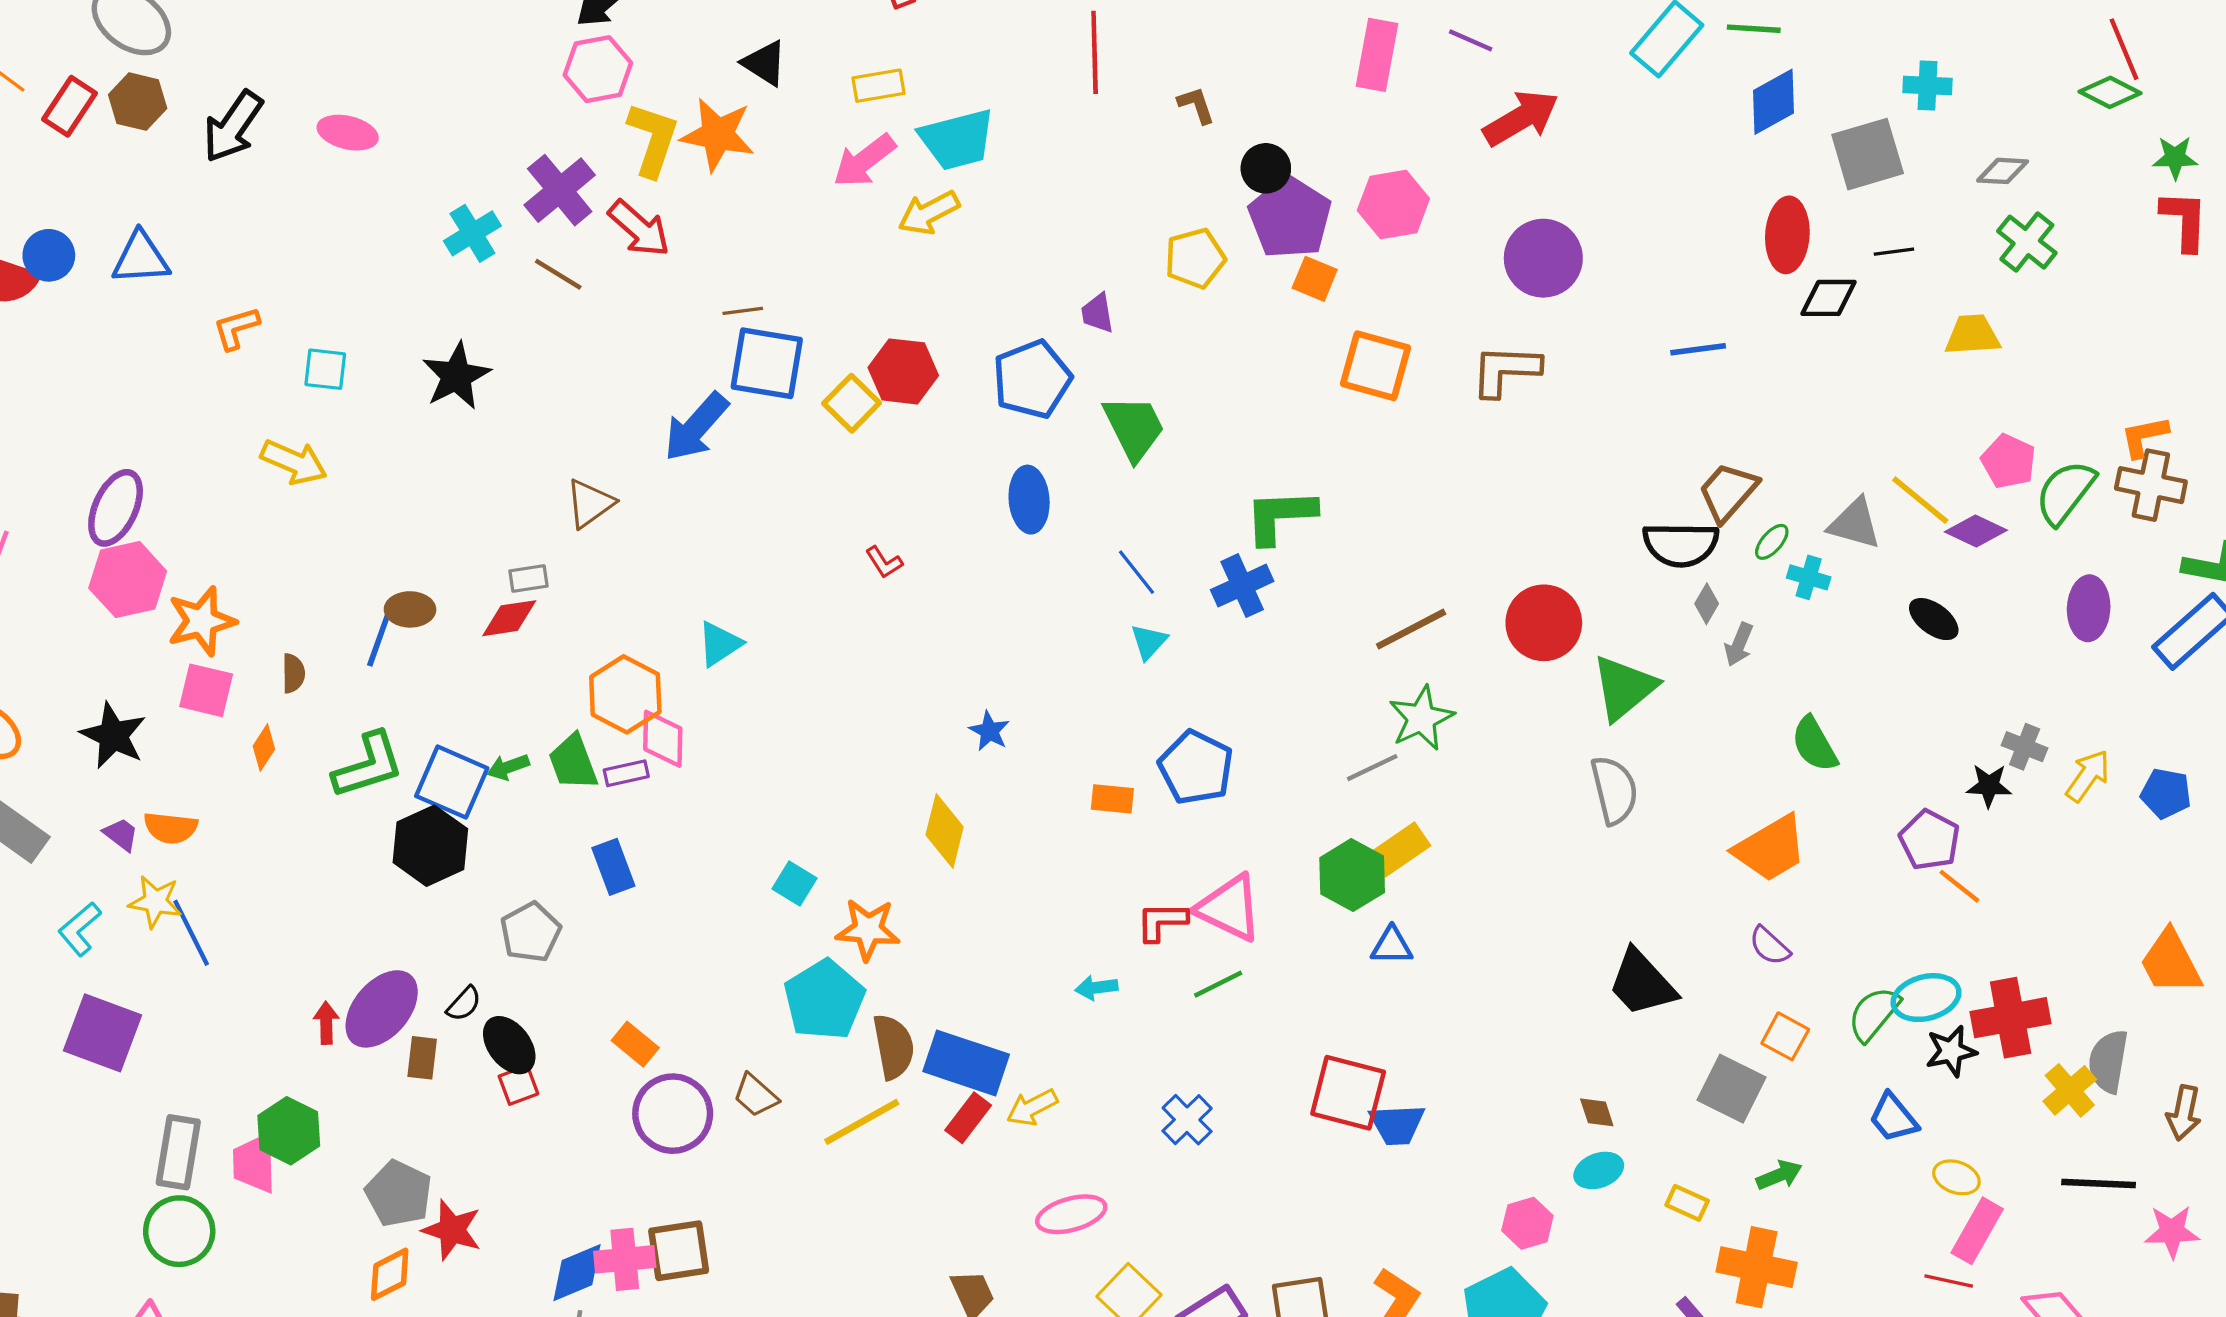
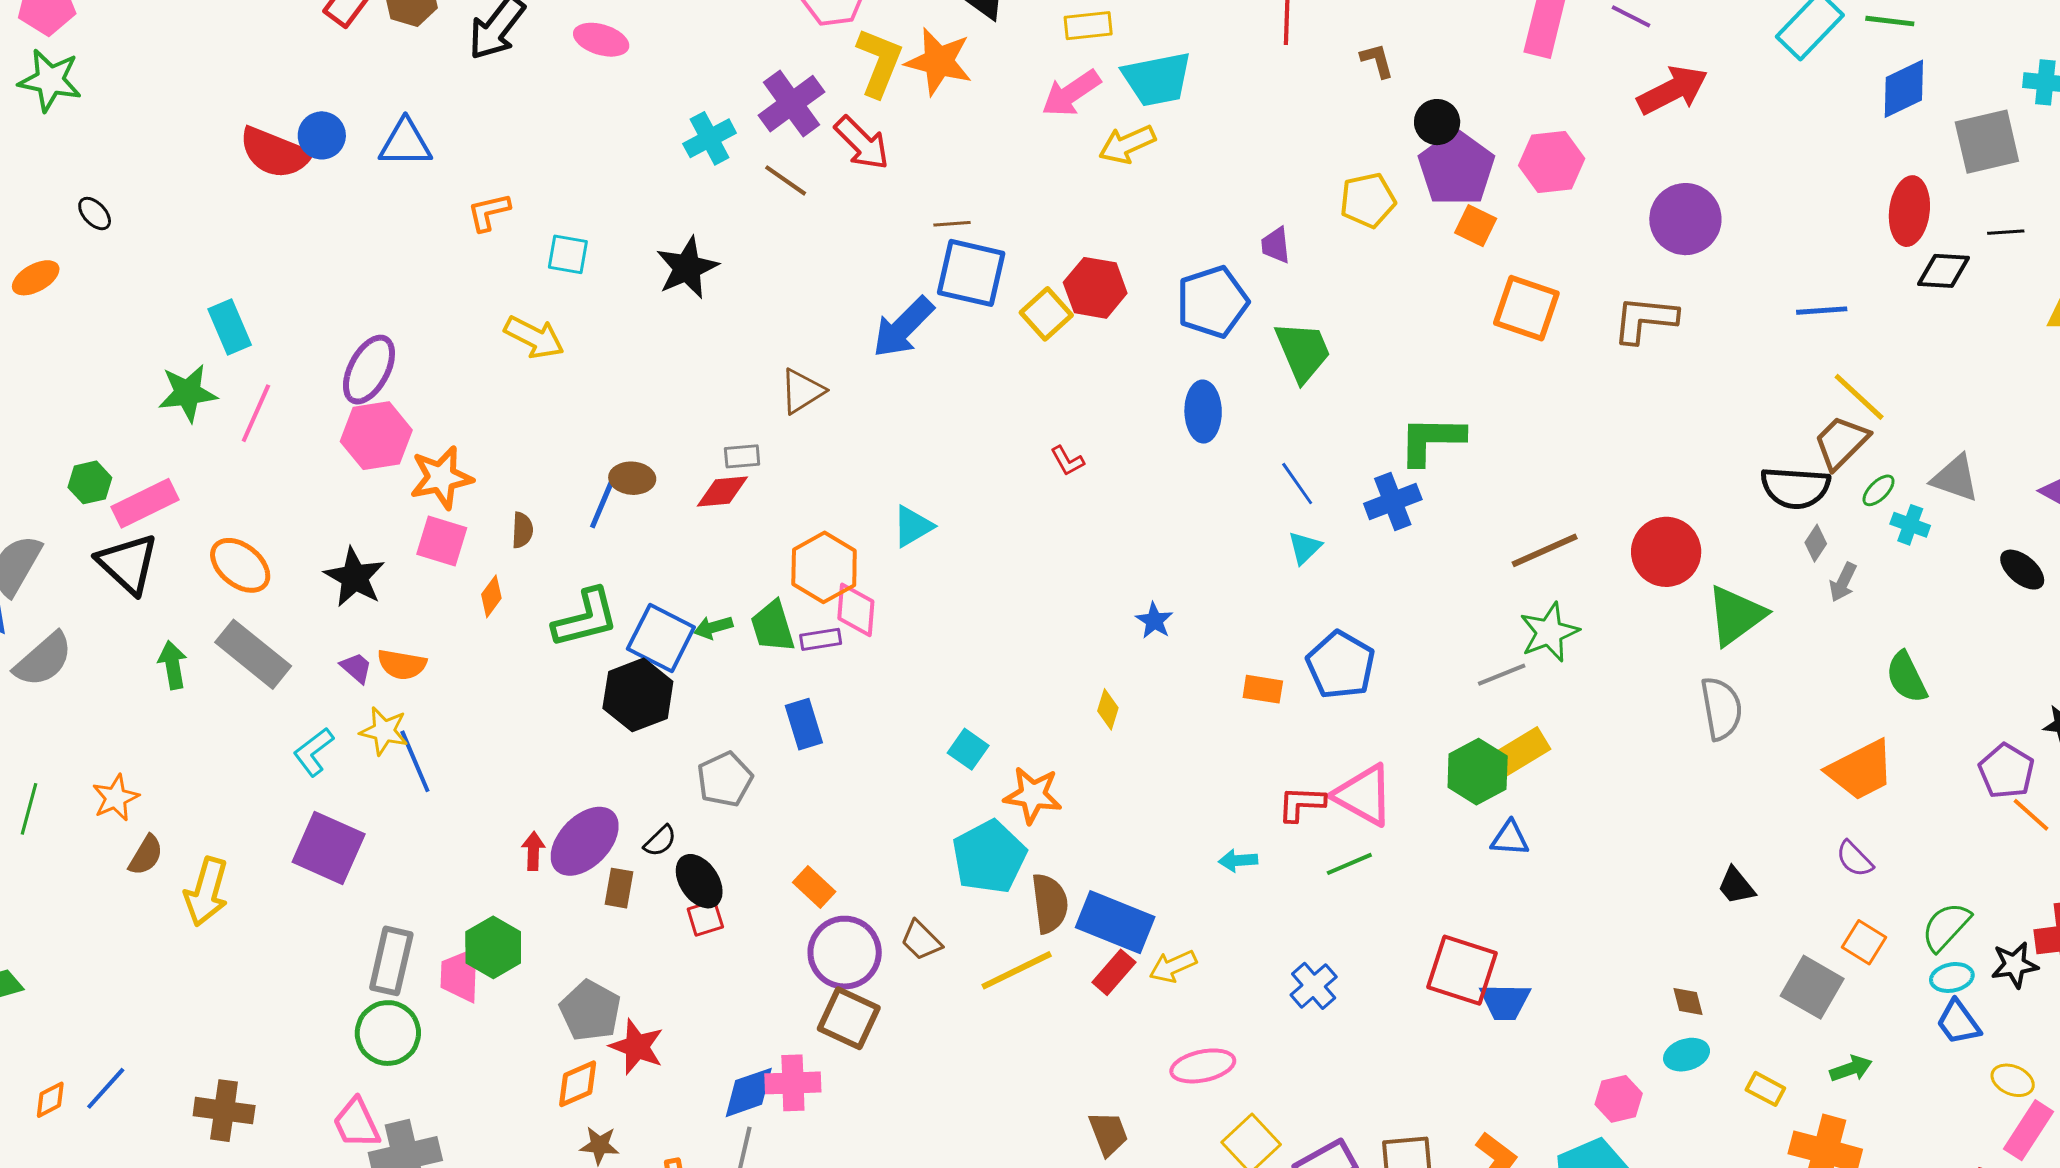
yellow line: (1920, 500) -> (1859, 397), moved
yellow diamond: (945, 831) -> (1108, 709), size x0.6
black trapezoid: (1642, 983) -> (1736, 886), size x0.6
cyan ellipse: (1926, 998) -> (1952, 977), moved, size x0.7
brown square: (679, 1251) -> (849, 1018), moved, turned 30

